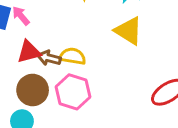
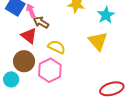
red triangle: (29, 52) -> (29, 36), turned 36
brown arrow: (49, 58) -> (41, 22), moved

